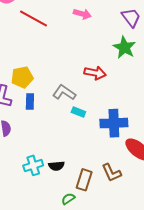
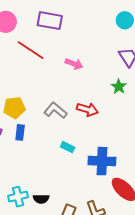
pink arrow: (82, 14) -> (74, 64), moved
green star: (124, 47) -> (119, 87), size x0.7
gray L-shape: (64, 93) -> (55, 110), moved

